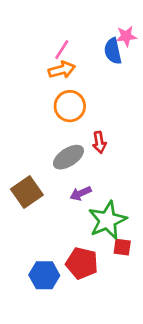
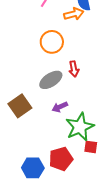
orange arrow: (62, 70) -> (74, 14), moved
red pentagon: (82, 263) -> (61, 159), turned -30

